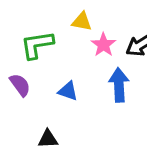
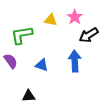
pink star: (103, 45) -> (75, 17), moved

